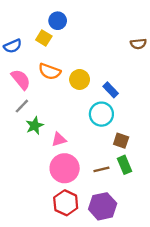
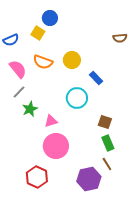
yellow circle: (80, 79) -> (72, 60), moved
cyan circle: (101, 114) -> (77, 98), moved
brown line: (101, 169) -> (107, 164), moved, turned 72
red hexagon: (66, 203) -> (37, 177), moved

